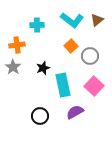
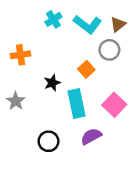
cyan cross: (37, 25) -> (53, 19), moved, turned -32
orange square: (71, 46) -> (86, 69), moved
gray circle: (90, 56) -> (109, 50), moved
gray star: (13, 67) -> (16, 101), moved

